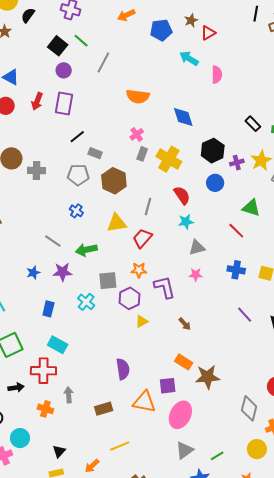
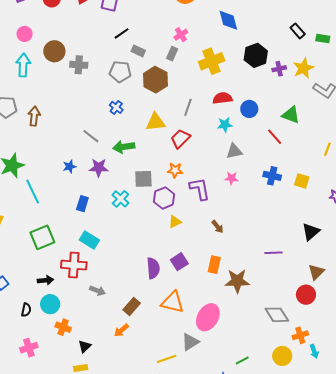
gray rectangle: (142, 154) -> (172, 54), moved
yellow cross: (169, 159) -> (212, 61), turned 35
blue circle: (215, 183) -> (249, 109), moved
red semicircle: (182, 195) -> (223, 98), turned -66
purple line: (245, 315) -> (273, 253), moved, turned -54
orange rectangle: (184, 362) -> (214, 265), turned 66
purple square: (168, 386) -> (179, 262), moved, turned -30
gray arrow: (69, 395) -> (98, 291), turned 112
gray diamond: (249, 408) -> (277, 315), turned -50
orange cross: (45, 409) -> (63, 327), moved
brown rectangle: (104, 409) -> (132, 307), turned -36
cyan circle: (20, 438) -> (50, 304), moved
yellow line: (120, 446) -> (167, 359), moved
gray triangle: (185, 450) -> (190, 342), moved
orange arrow: (92, 466) -> (121, 330), moved

